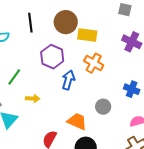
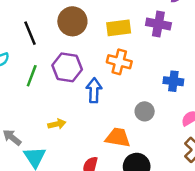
yellow rectangle: (87, 35) -> (119, 28), moved
green line: (14, 77) -> (32, 76), moved

